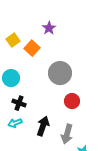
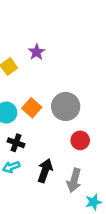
purple star: (49, 28) -> (37, 52), moved
orange square: (32, 48) -> (32, 108), moved

